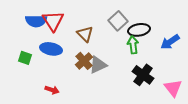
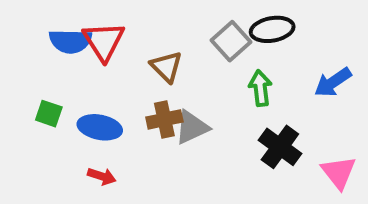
black ellipse: (139, 30) -> (272, 29), moved
blue ellipse: (51, 49) -> (100, 127), moved
brown cross: (84, 61) -> (164, 119), turned 30

